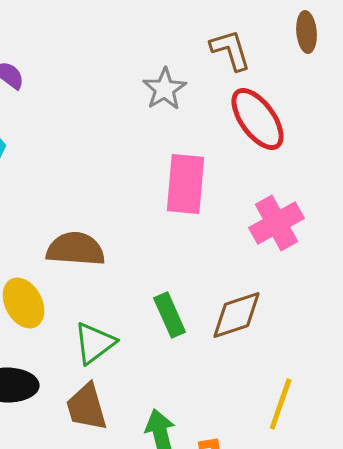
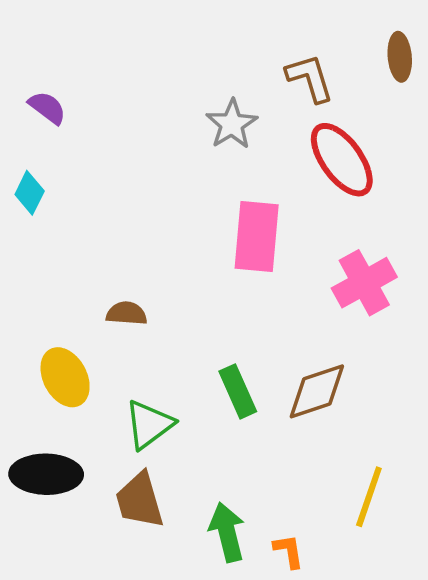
brown semicircle: (76, 249) -> (127, 313), size x0.6

